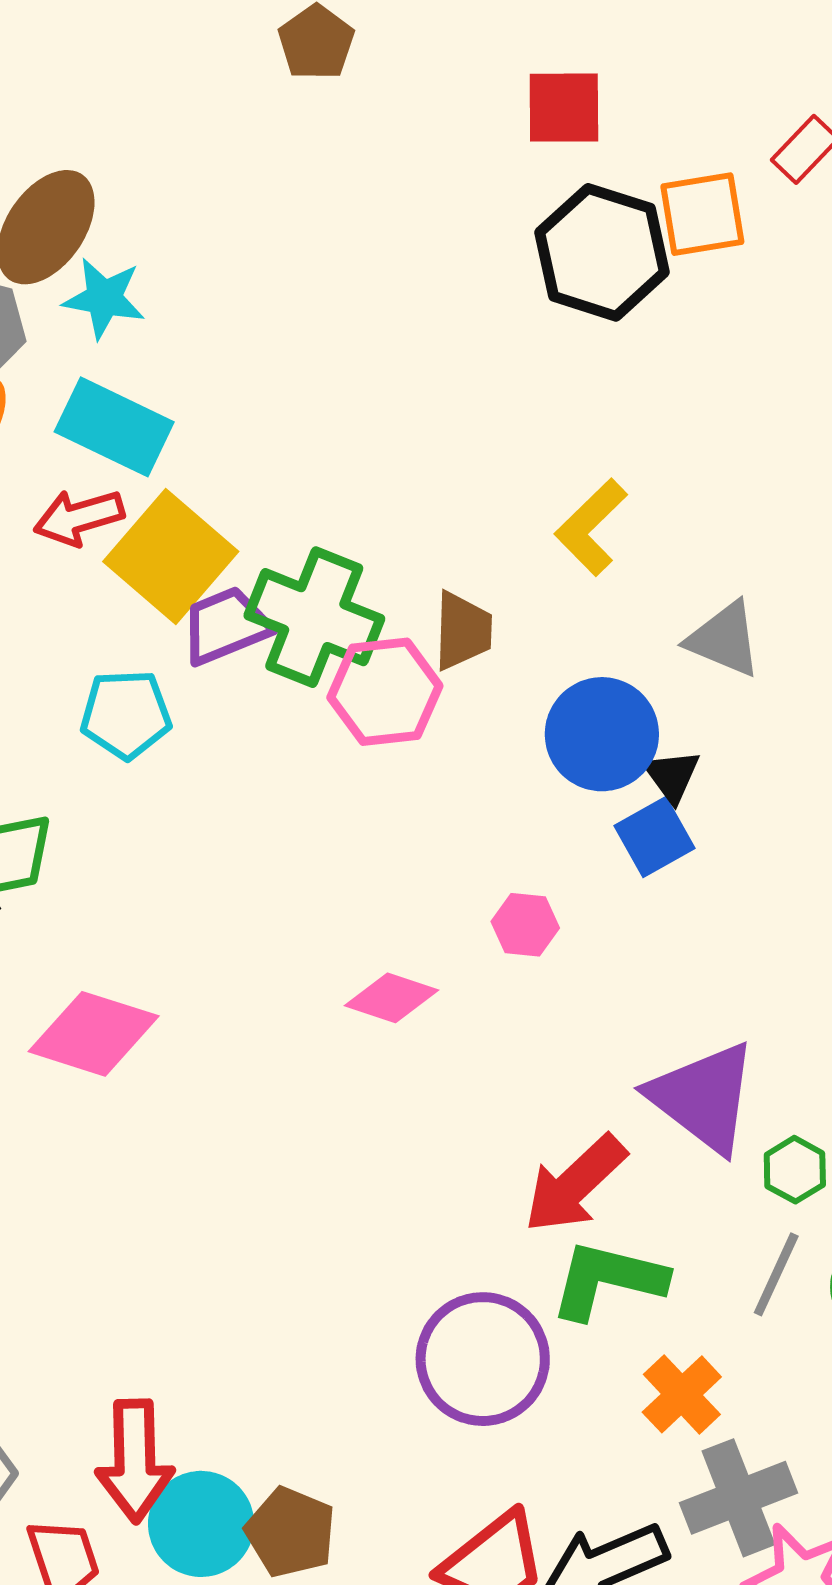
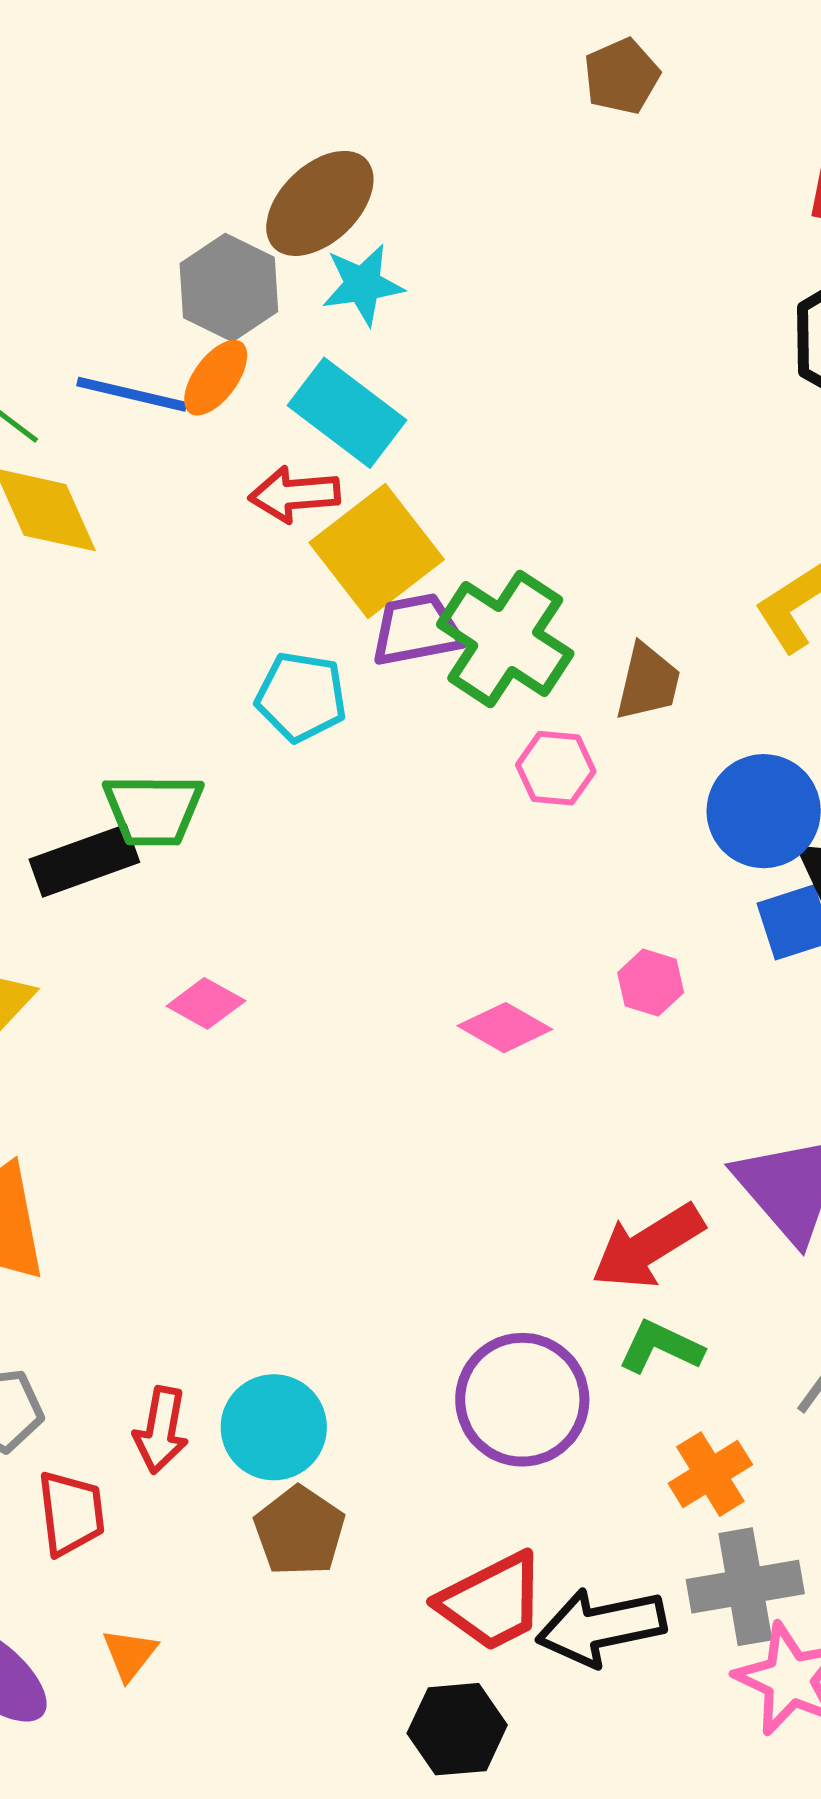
cyan star: (104, 298) -> (363, 285), turned -30
pink hexagon: (385, 692) -> (556, 768), moved, size x0.7
pink diamond: (94, 1034) -> (206, 1003), size x0.6
green L-shape: (608, 1280) -> (661, 1347), size x0.7
red arrow: (135, 1461) -> (161, 1430), size x0.7
cyan circle: (201, 1524) -> (274, 1427), moved

